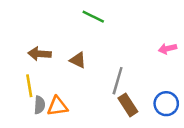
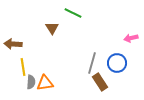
brown arrow: (40, 54) -> (13, 44), moved
brown triangle: (78, 60) -> (52, 28), moved, turned 32
blue circle: (166, 104) -> (117, 63), moved

